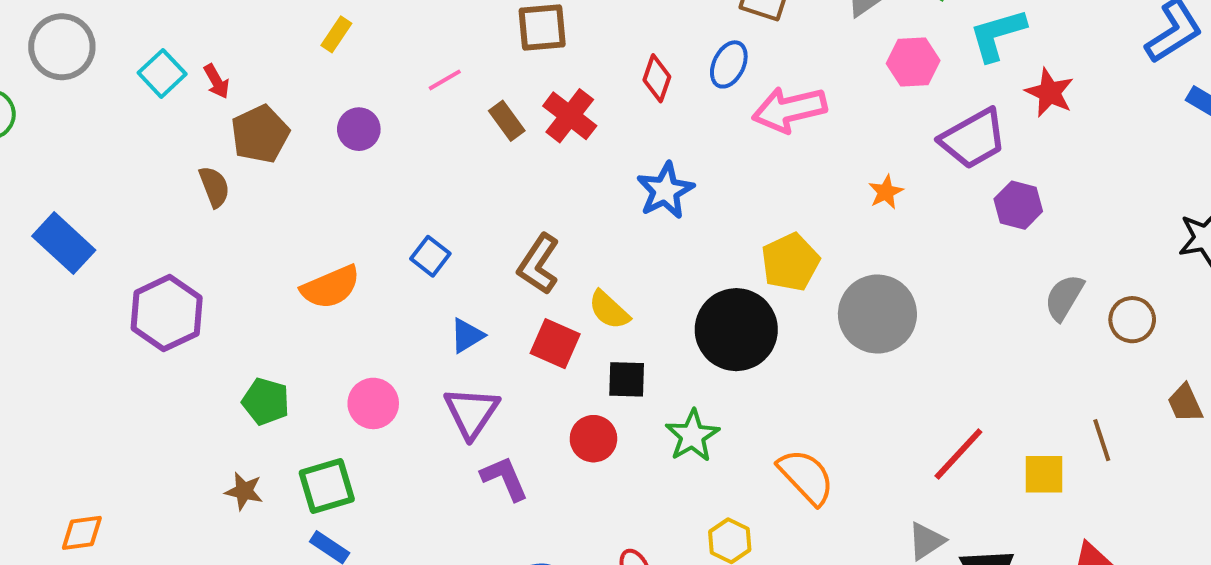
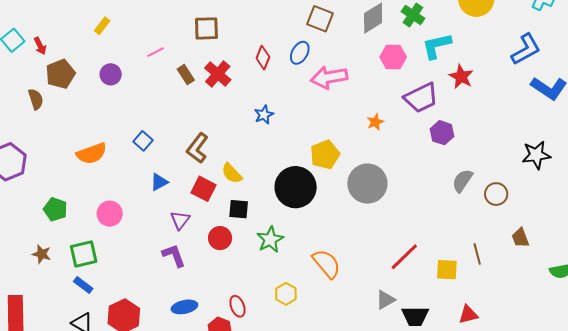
blue star: (665, 191) -> (264, 115), size x0.7
purple triangle: (471, 412) -> (180, 220), moved, size x0.7

